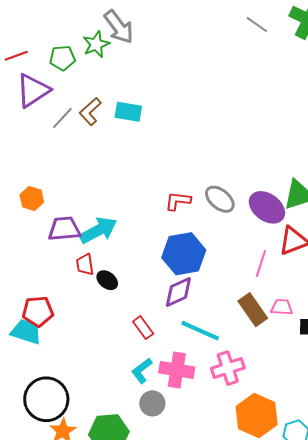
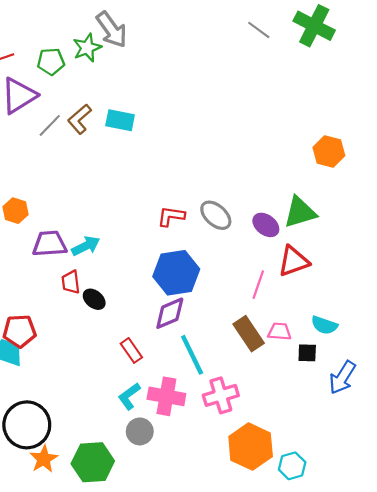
purple ellipse: (267, 207) -> (266, 225), size x0.7
cyan arrow: (98, 230) -> (86, 246), size x0.7
cyan line: (200, 331) -> (192, 355), turned 39

